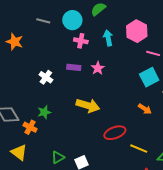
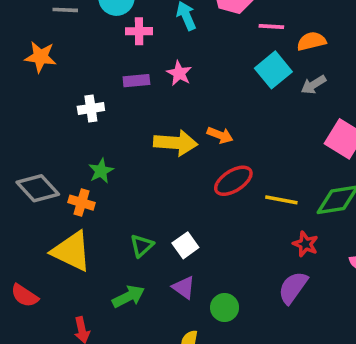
orange star: (15, 42) -> (40, 57), moved
white cross: (46, 77) -> (91, 108), turned -32
orange arrow: (145, 109) -> (220, 135), moved
yellow triangle: (19, 152) -> (72, 251), size x1.4

